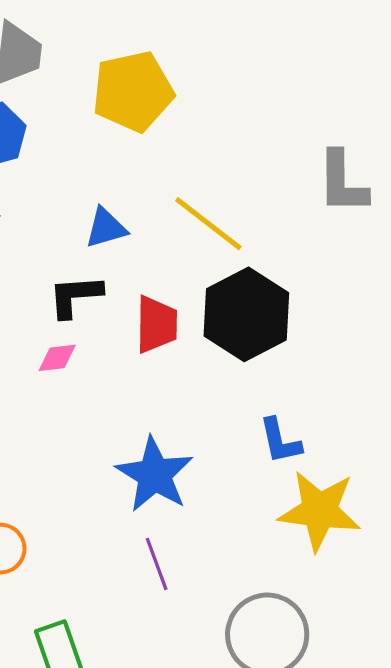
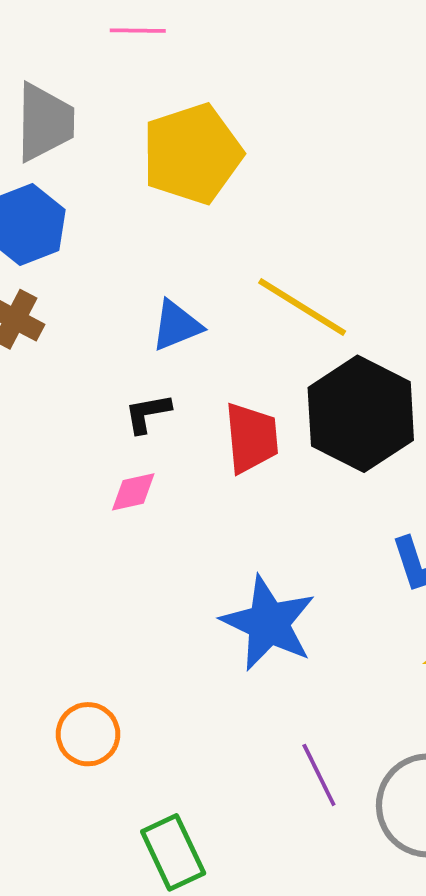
black L-shape: (75, 296) -> (148, 413), size x0.7
purple line: (157, 564) -> (319, 775), moved

